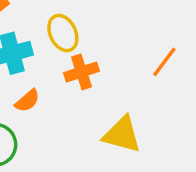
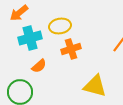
yellow ellipse: (63, 33) -> (60, 26), turned -75

